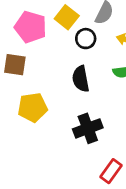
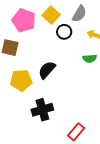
black semicircle: (81, 79) -> (47, 70), moved, turned 48
black cross: (88, 128) -> (42, 110), moved

